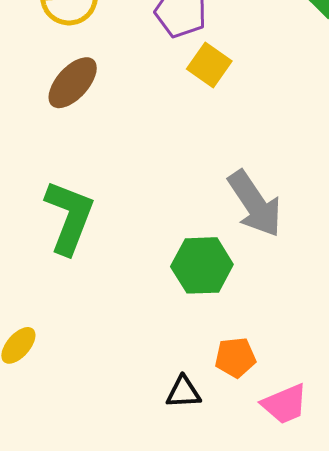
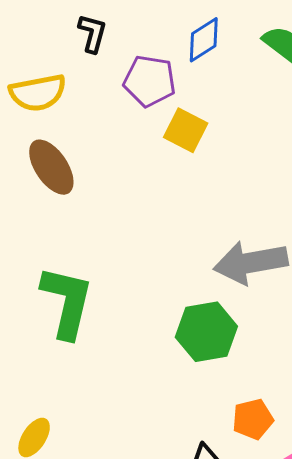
brown ellipse: (73, 83) -> (51, 167), turned -68
gray arrow: (255, 204) -> (251, 263), turned 122

